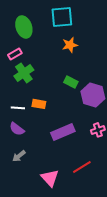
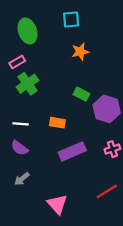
cyan square: (62, 17) -> (71, 19), size x0.7
orange rectangle: (39, 104) -> (57, 123), moved
red line: (82, 167) -> (107, 192), moved

